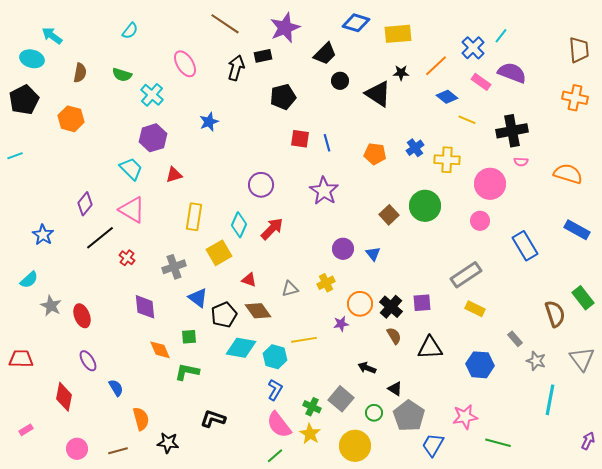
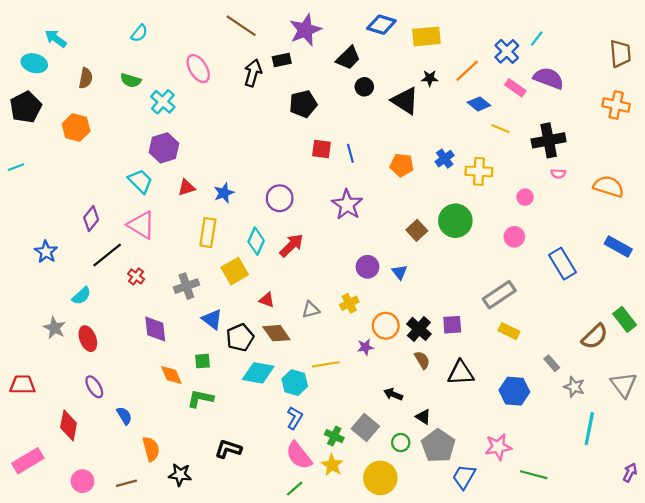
blue star: (209, 122) -> (224, 193), moved
pink circle: (490, 184) -> (525, 197), size x0.5
cyan semicircle: (29, 280) -> (81, 296), moved
brown semicircle: (555, 314) -> (595, 336), turned 64
pink rectangle: (26, 430) -> (28, 461), size x2.0

